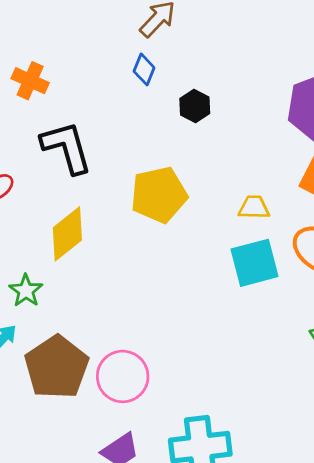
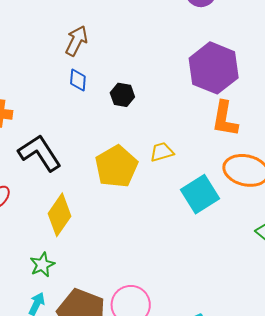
yellow trapezoid: (254, 207) -> (162, 152), moved
green star: (26, 291) -> (42, 265), turned 30

